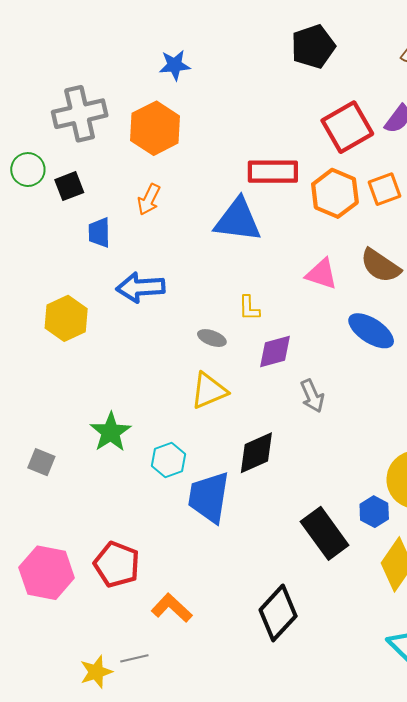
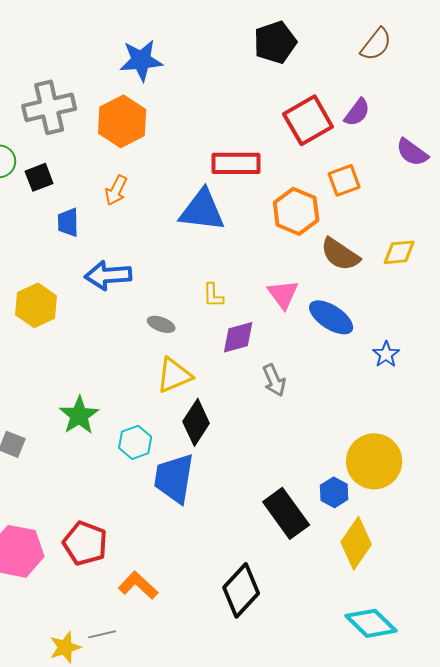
blue star: (175, 65) -> (141, 60), size x1.4
orange hexagon: (335, 193) -> (296, 211), moved
pink triangle: (321, 274) -> (283, 294), moved, turned 36
gray ellipse: (212, 338) -> (161, 324), moved
black diamond: (256, 453) -> (196, 422), moved, turned -33

